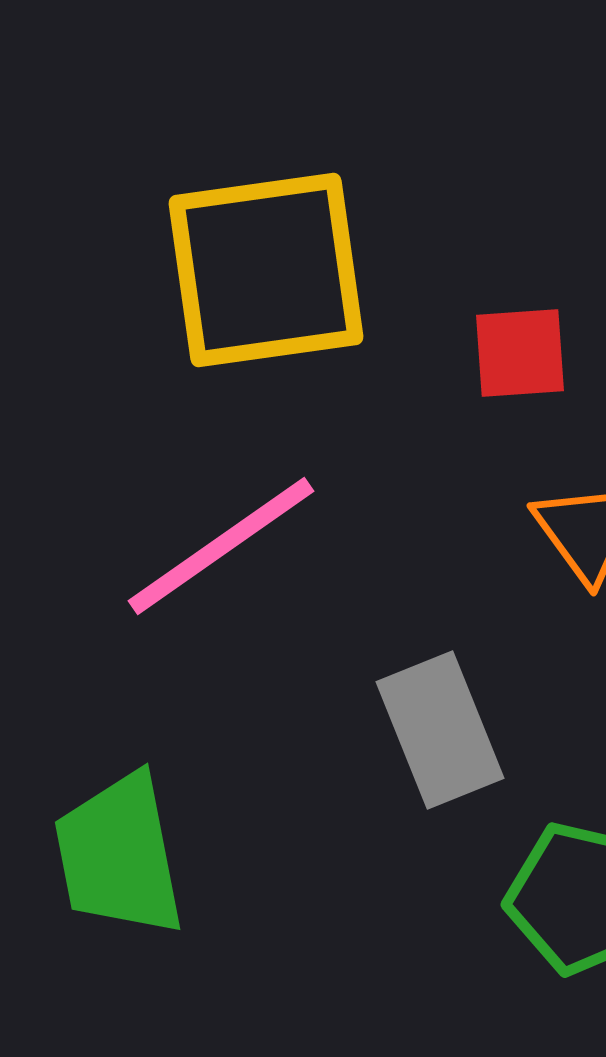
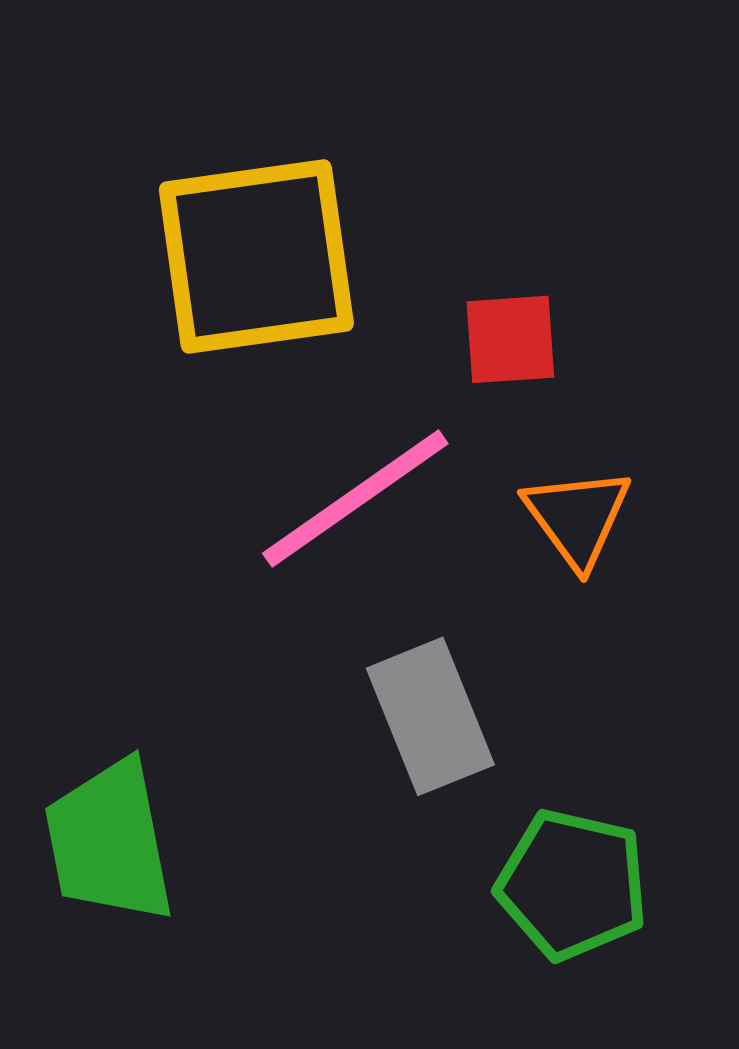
pink line: (221, 546) -> (355, 498), moved

